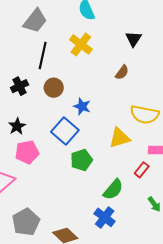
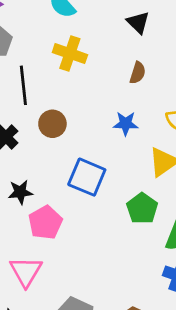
blue star: (82, 106) -> (126, 124), moved
black star: (17, 126) -> (20, 192), turned -30
green pentagon: (81, 160) -> (142, 208), moved

